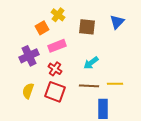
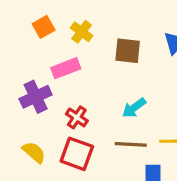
orange square: (42, 28) -> (44, 27), moved
pink rectangle: (57, 46) -> (66, 68), moved
yellow semicircle: (28, 91) -> (34, 152), turned 112

